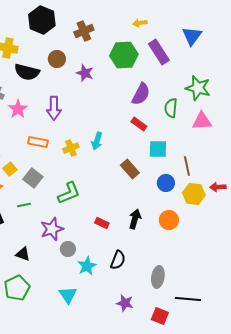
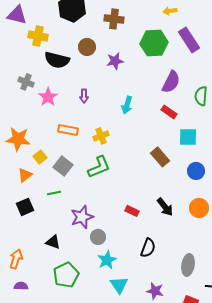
brown cross: (84, 31) -> (114, 19), turned 30
purple star: (85, 73) -> (115, 61), turned -30
purple arrow: (54, 108) -> (84, 96), size x0.6
cyan arrow: (97, 141) -> (127, 105), moved
green L-shape: (69, 193) -> (99, 167), moved
black arrow: (135, 219) -> (165, 207), turned 126
cyan star: (87, 266) -> (107, 260), moved
green pentagon: (17, 288) -> (66, 275), moved
cyan triangle: (68, 295) -> (119, 285), moved

